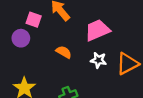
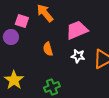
orange semicircle: (64, 52) -> (48, 49), turned -136

